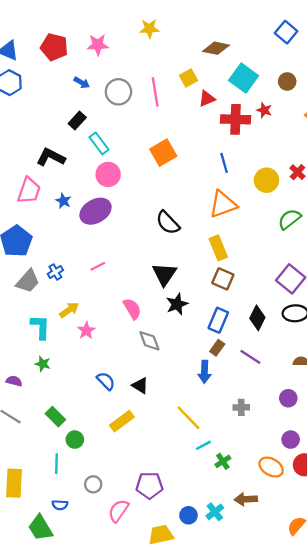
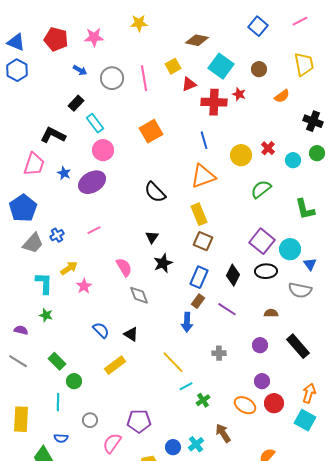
black triangle: (164, 274) -> (152, 237), size x0.6
brown arrow: (246, 499) -> (223, 433), turned 60

